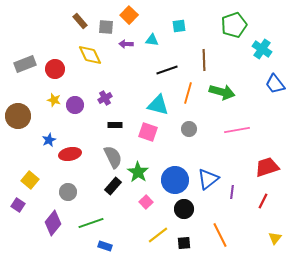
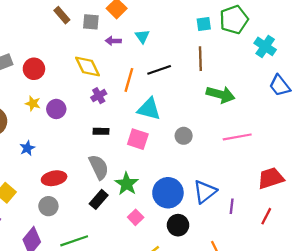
cyan square: (179, 26) -> (204, 24), moved
cyan triangle: (152, 40) -> (142, 36), turned 48
yellow diamond: (90, 55) -> (88, 67), moved
orange line: (188, 93) -> (129, 80), moved
purple cross: (105, 98) -> (99, 96), moved
red ellipse: (70, 154) -> (54, 178), moved

